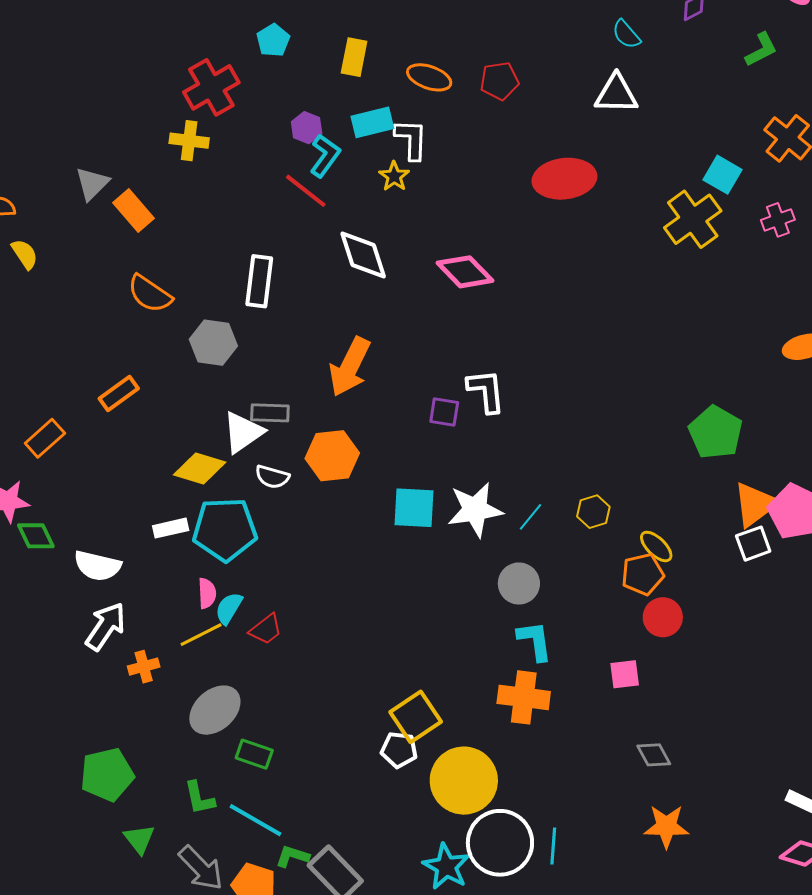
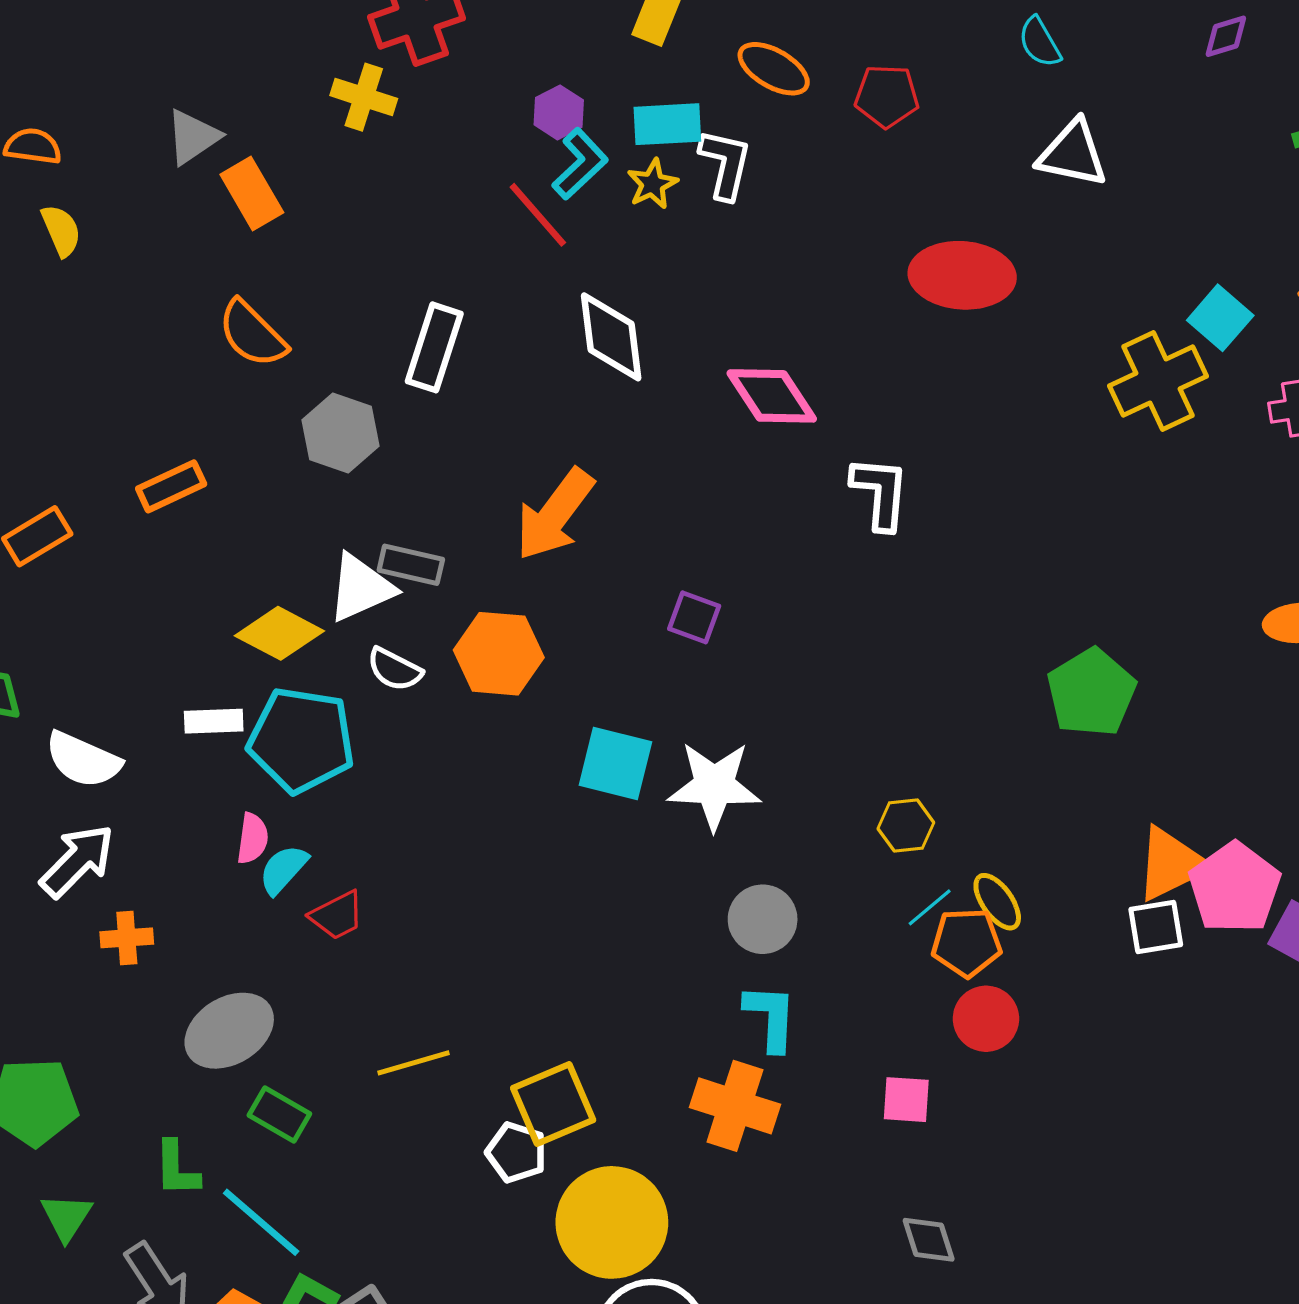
cyan semicircle: (626, 34) -> (1040, 42), moved
yellow star: (394, 176) -> (652, 184), moved
white L-shape: (486, 391) -> (880, 493), moved
green pentagon: (716, 432) -> (1091, 693), moved
cyan line: (531, 517) -> (930, 907), moved
yellow line: (201, 635) -> (413, 1063), moved

